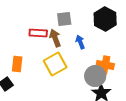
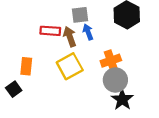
blue arrow: (80, 42) -> (88, 32), moved
orange cross: (105, 65) -> (111, 61), moved, turned -30

